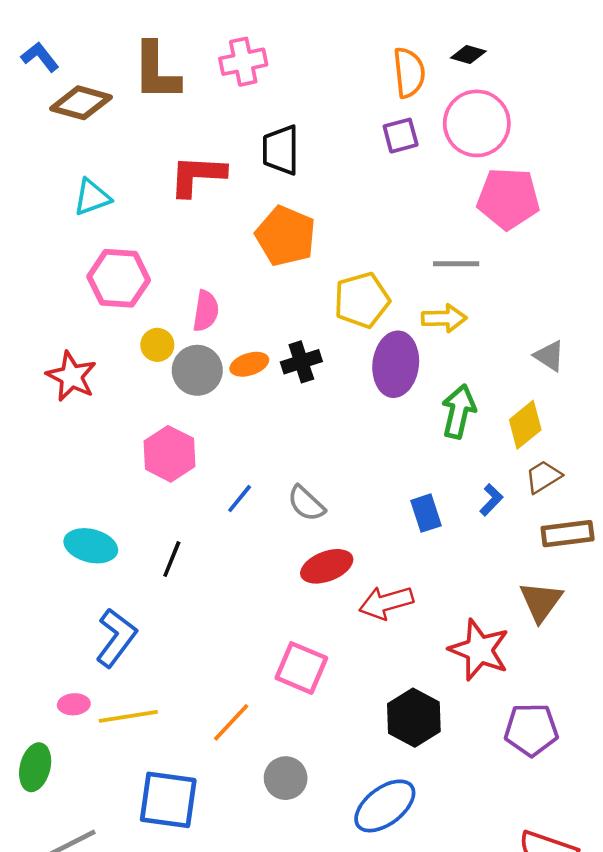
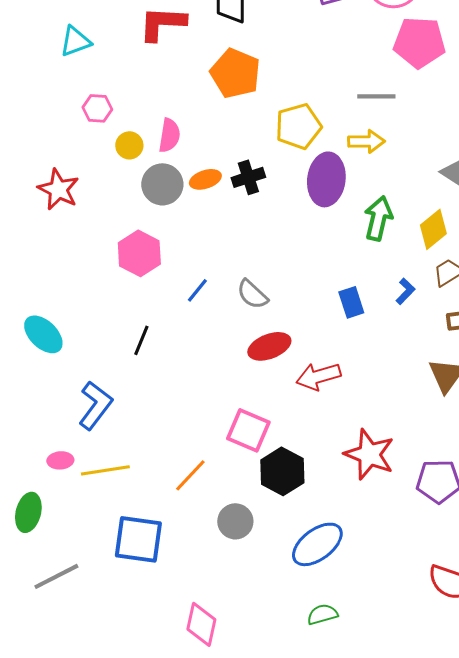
pink hexagon: (119, 278) -> (97, 108), size x0.6
yellow circle: (157, 345) -> (129, 145), moved
cyan ellipse: (91, 546) -> (43, 334), moved, turned 30
red star: (479, 650) -> (369, 454), moved
black hexagon: (414, 718) -> (282, 471), moved

